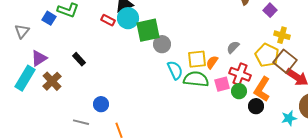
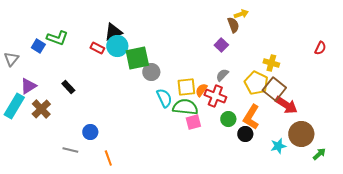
purple square: (270, 10) -> (221, 45), moved
red cross: (240, 74) -> (215, 96), moved
pink square: (222, 84) -> (193, 122), moved

